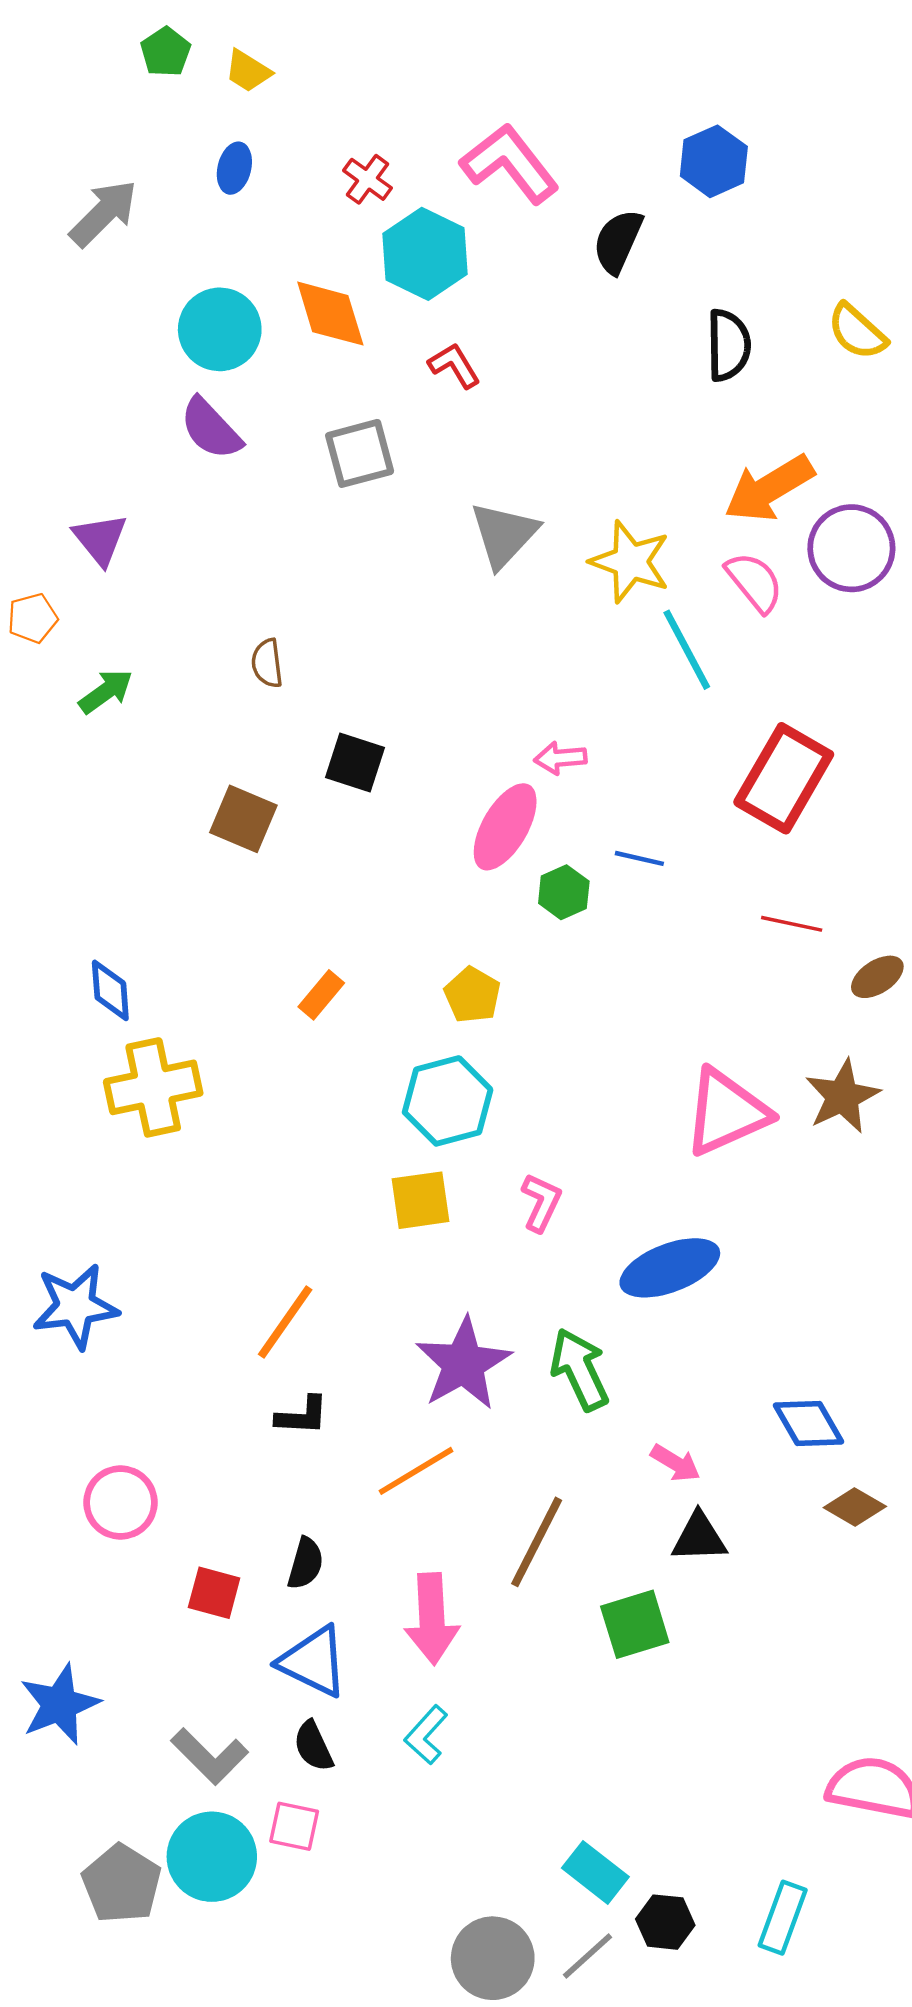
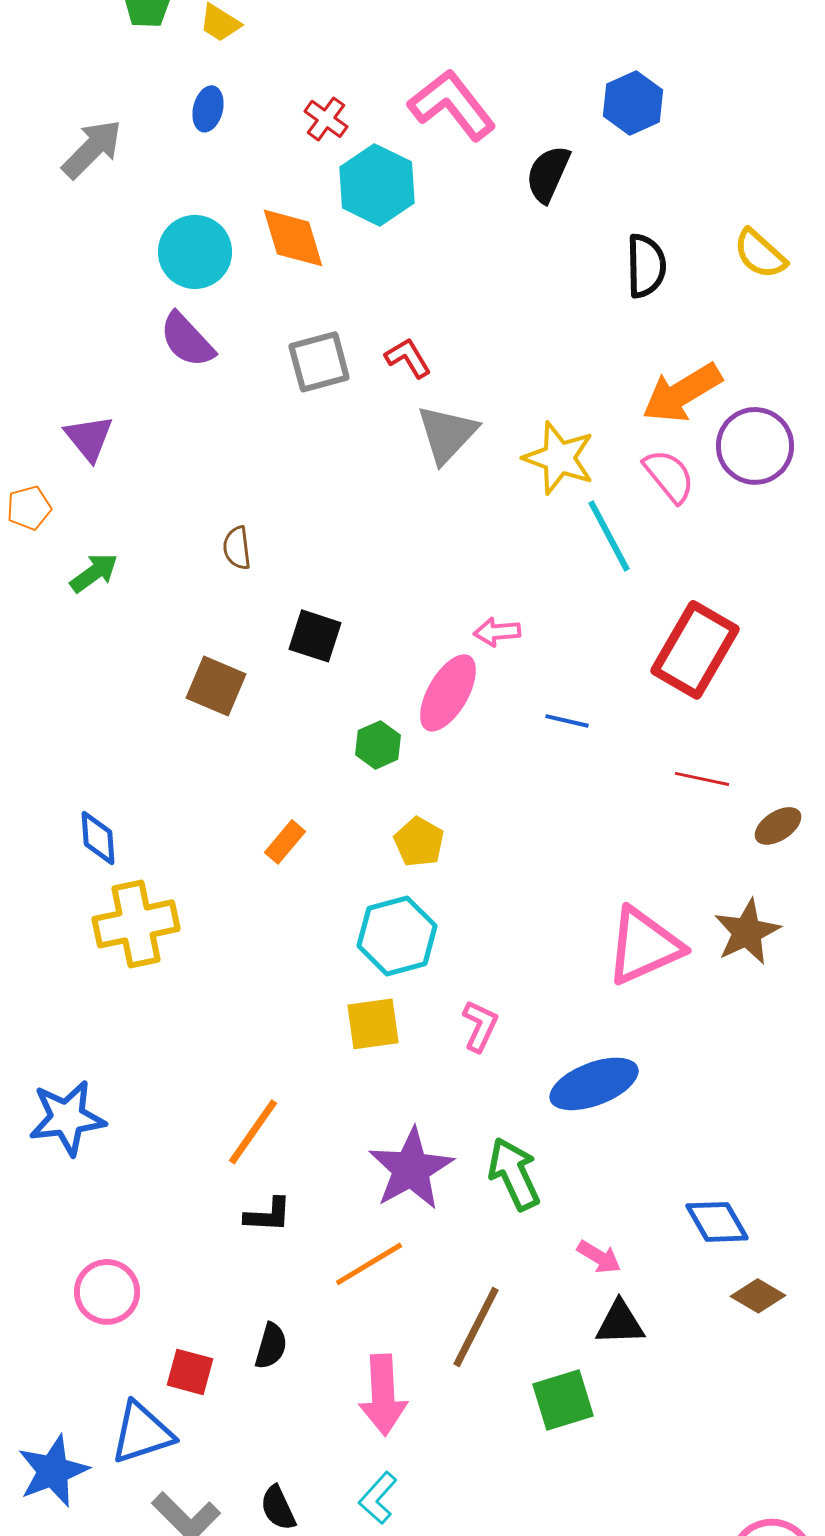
red L-shape: (454, 365) -> (408, 358), moved
green hexagon: (564, 892) -> (378, 745), moved
blue triangle: (313, 1662) -> (142, 1433), moved, turned -44

